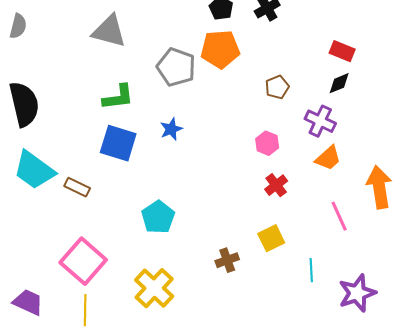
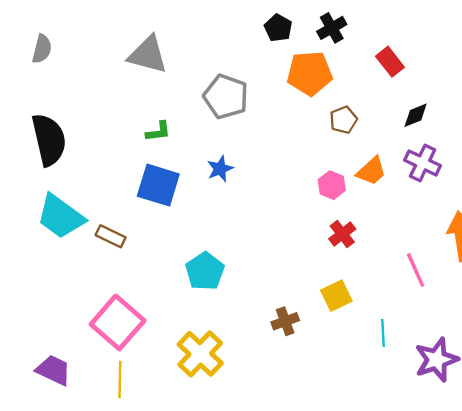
orange pentagon: (220, 49) -> (310, 73), moved
red rectangle: (342, 51) -> (390, 62), moved, turned 30
green L-shape: (118, 97) -> (158, 132), size x0.7
purple cross: (320, 121) -> (423, 163), moved
orange trapezoid: (328, 158) -> (371, 171), moved

